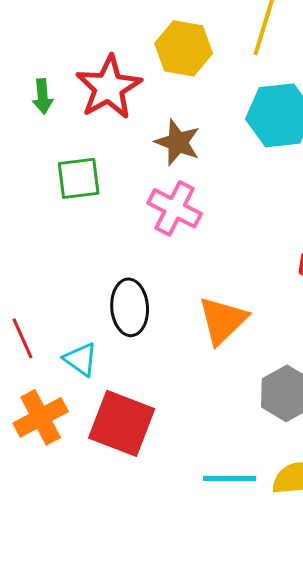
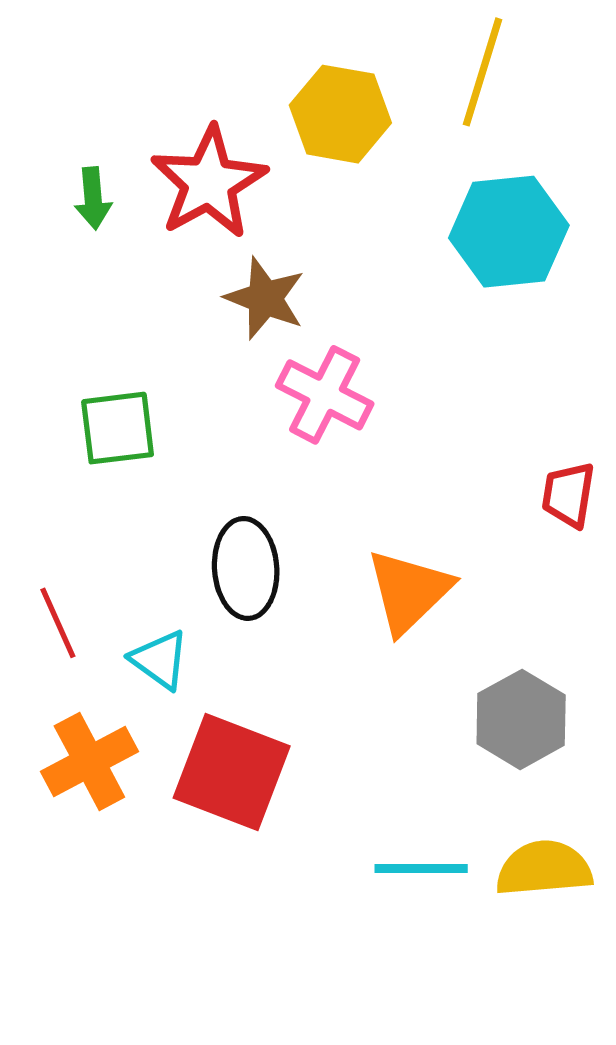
brown star: (178, 142) -> (265, 298), moved
green square: (79, 178) -> (118, 428), moved

